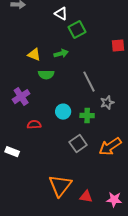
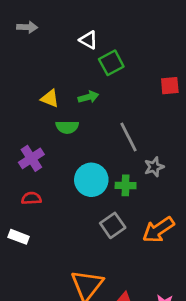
cyan circle: (63, 112) -> (91, 180), size x1.5
red semicircle: (34, 125) -> (31, 198), moved

